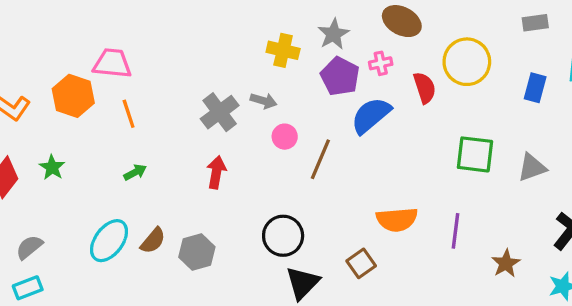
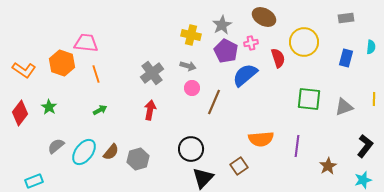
gray arrow: (264, 101) -> (188, 66), moved
gray semicircle: (29, 247) -> (56, 146), moved

